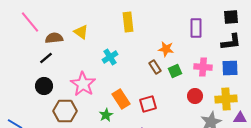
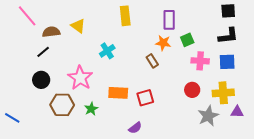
purple rectangle: (196, 28) -> (169, 20), moved
green square: (175, 71) -> (187, 40), moved
orange rectangle: (121, 99) -> (118, 93), turned -54
green star: (106, 115) -> (91, 109), moved

